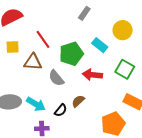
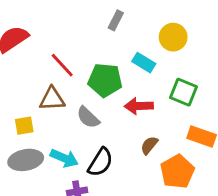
yellow square: (13, 47) -> (24, 126), moved
green pentagon: (71, 54) -> (105, 80), turned 30
brown semicircle: (78, 101) -> (149, 145), moved
black semicircle: (61, 110) -> (100, 162), size x1.5

